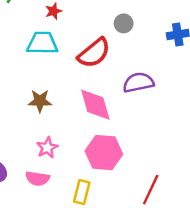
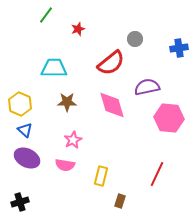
cyan trapezoid: (42, 43) -> (54, 68), moved
pink hexagon: (104, 153) -> (169, 118), moved

